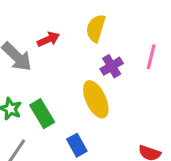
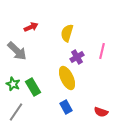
red arrow: (48, 39) -> (31, 27), moved
blue rectangle: (77, 145) -> (66, 107), moved

